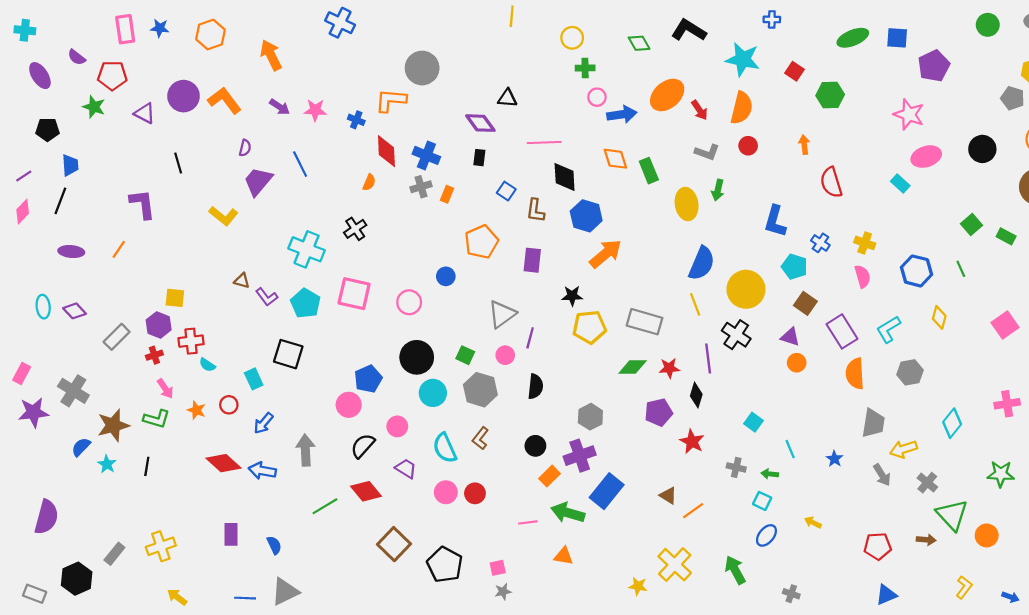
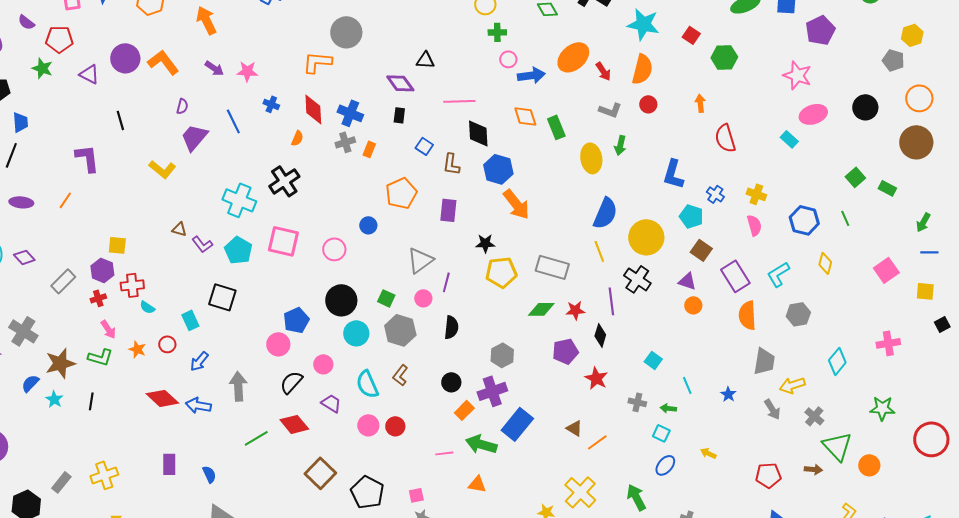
blue cross: (356, 120) -> (271, 104), moved
black cross: (355, 229) -> (284, 181), size x1.4
orange arrow: (606, 254) -> (516, 204), turned 92

